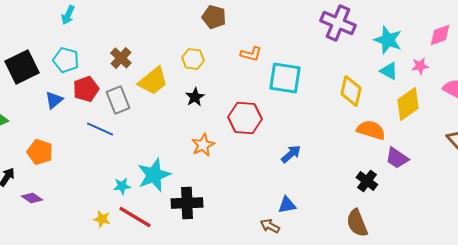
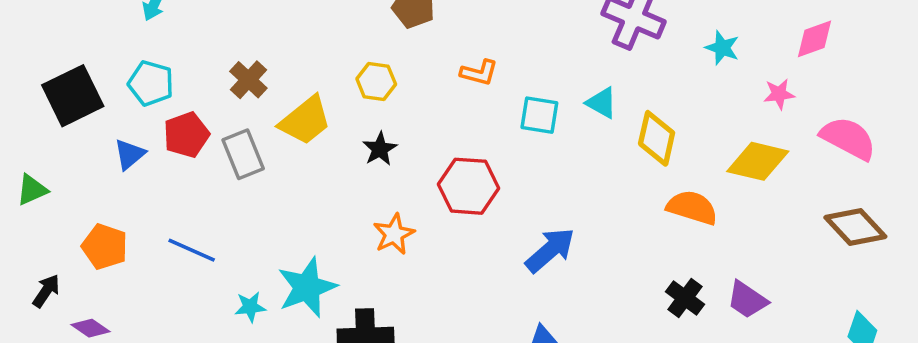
cyan star: (388, 40) -> (722, 48), size x0.7
cyan triangle: (389, 71) -> (602, 103), moved
cyan square: (285, 78) -> (539, 115), size x0.7
yellow diamond: (408, 104) -> (758, 161), turned 48
blue line: (100, 129) -> (192, 250), moved
blue arrow: (291, 154) -> (550, 250), size x1.4
purple trapezoid: (397, 158) -> (747, 300), moved

